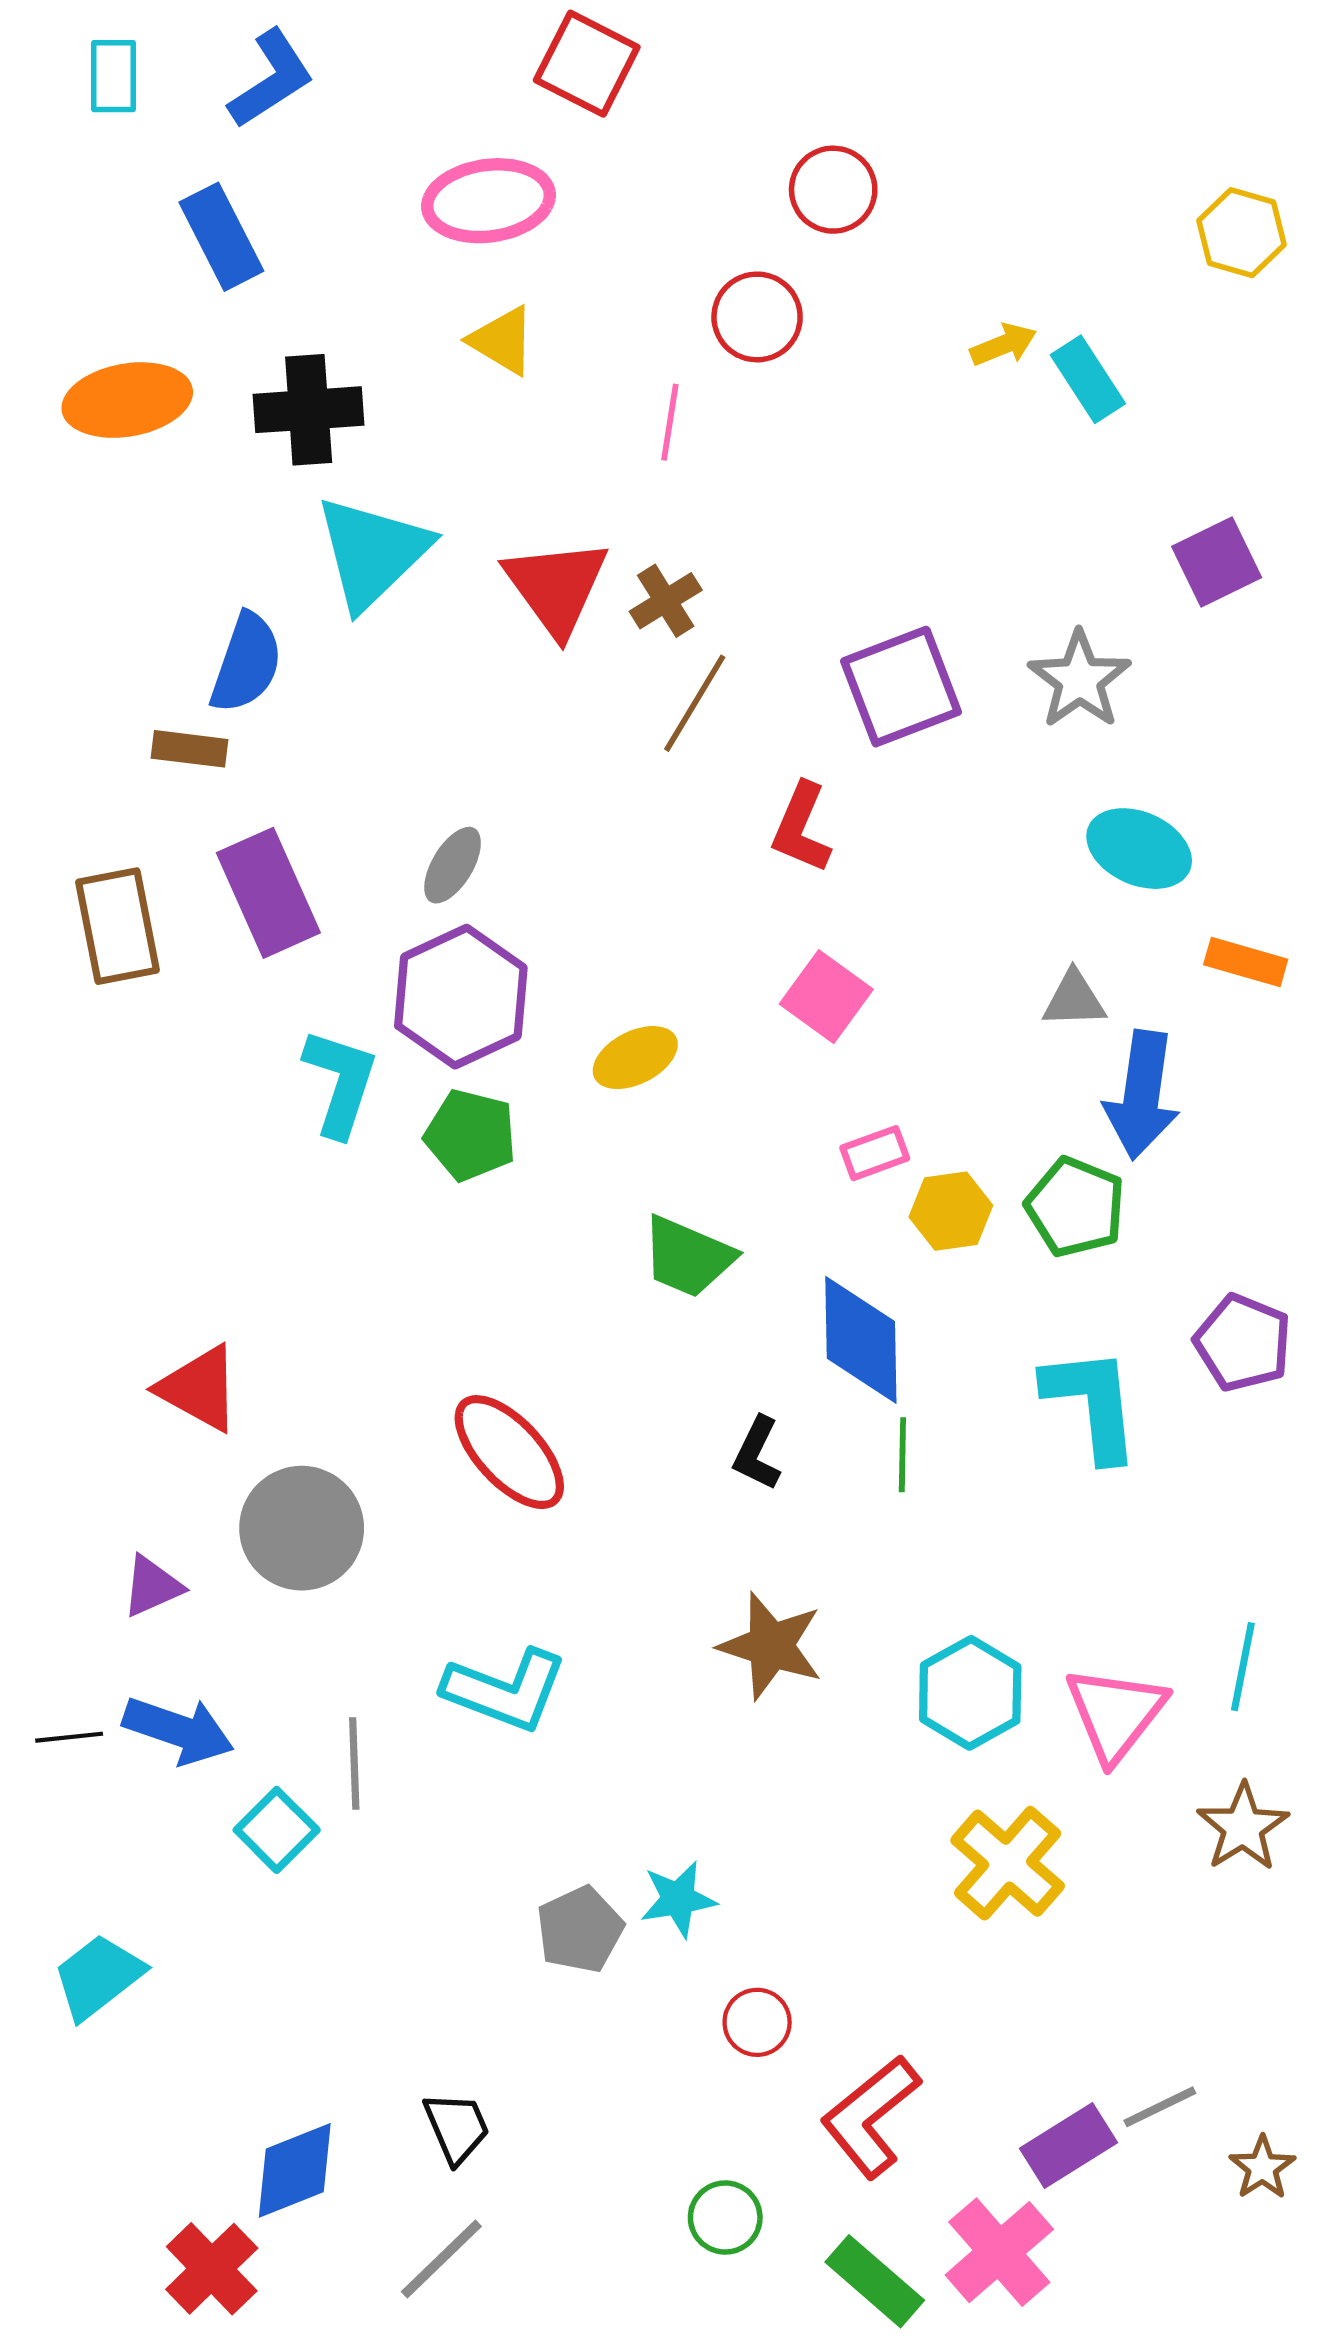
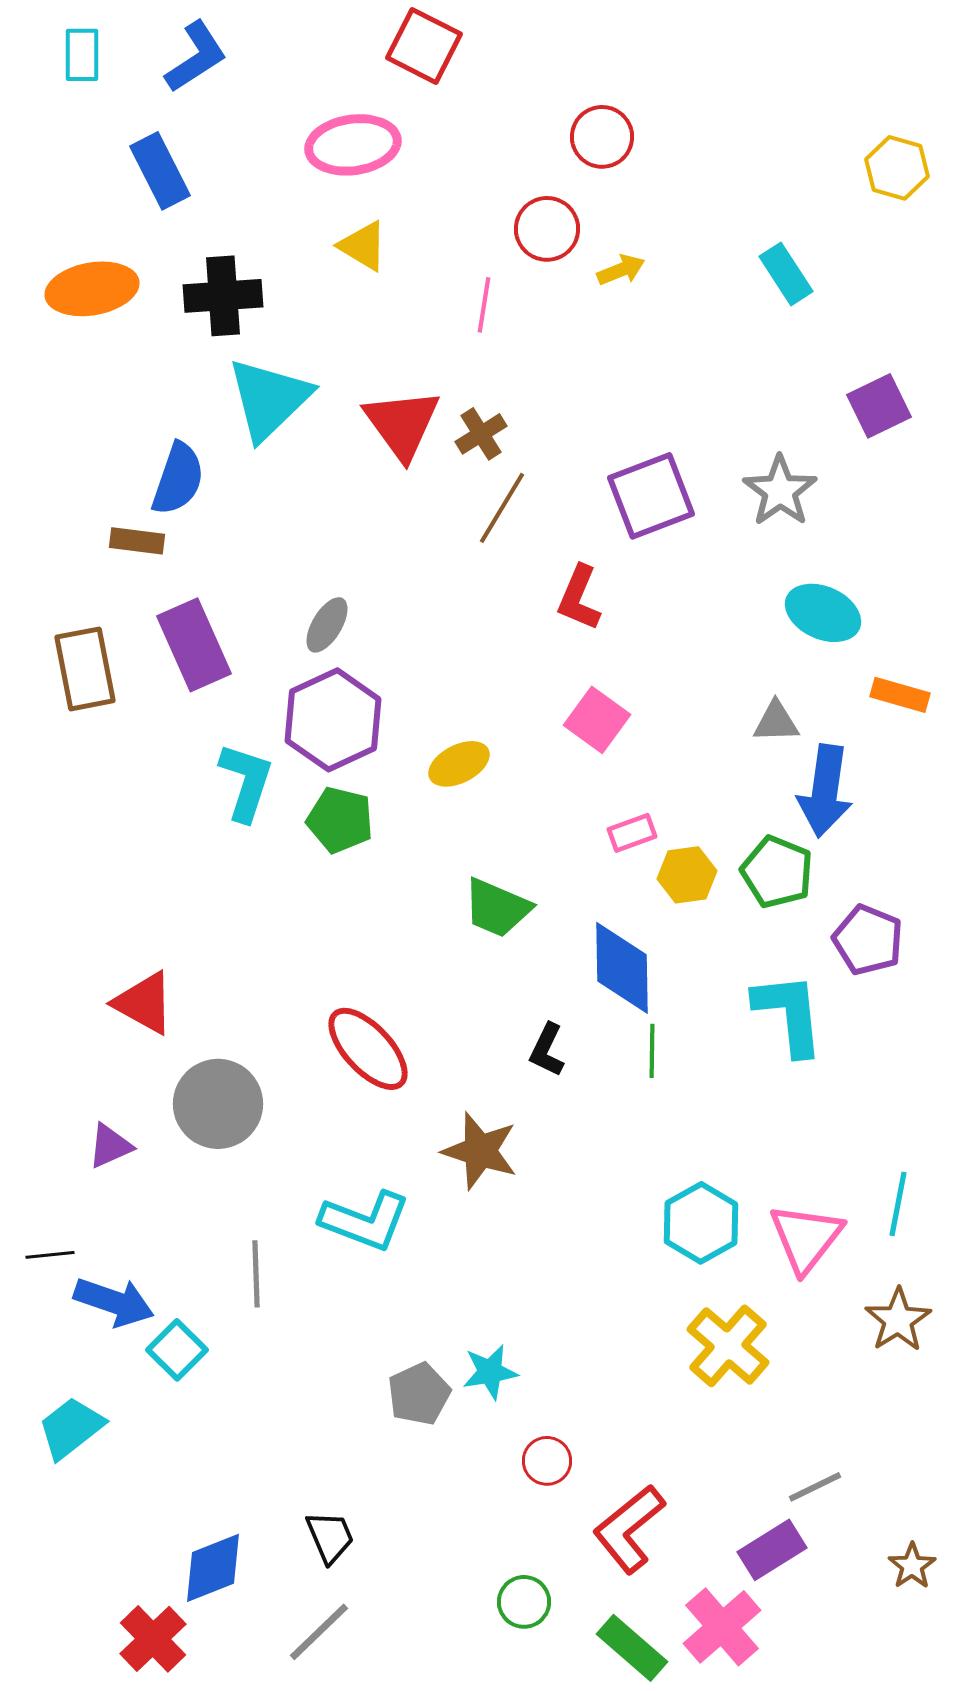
yellow arrow: (1003, 345) -> (621, 270), moved
purple pentagon: (1243, 1343) -> (868, 940), moved
brown star: (771, 1646) -> (480, 1151), moved
blue arrow: (178, 1730) -> (114, 1302), moved
cyan square: (277, 1830) -> (177, 1350), moved
gray line: (1160, 2107) -> (815, 1487), moved

